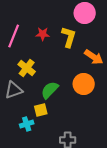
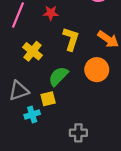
yellow L-shape: (69, 37) -> (71, 39), moved
gray triangle: (14, 90) -> (19, 91), moved

